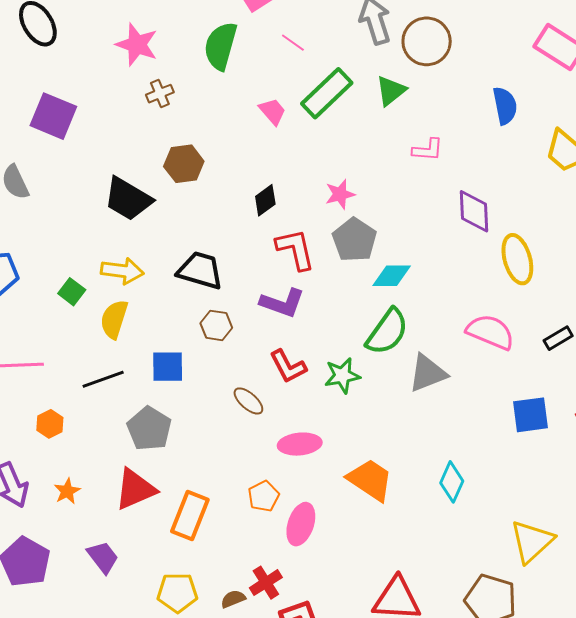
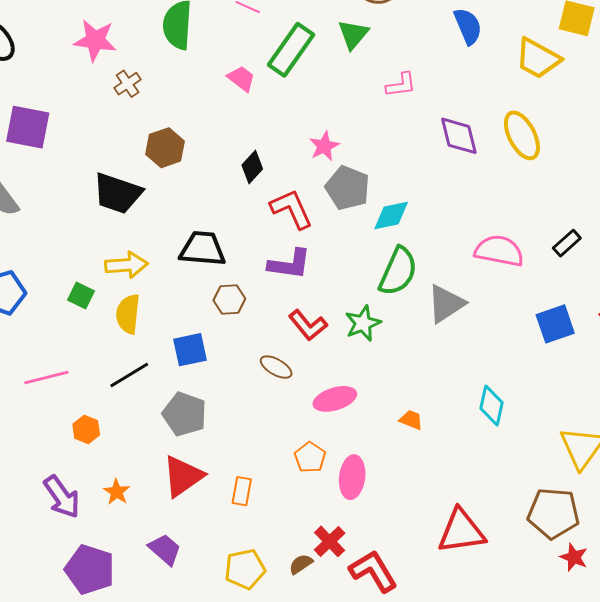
yellow ellipse: (517, 259) -> (522, 135), moved
orange trapezoid: (370, 480) -> (411, 420), size x0.5
orange rectangle: (190, 516) -> (242, 491), size x0.6

